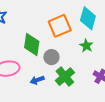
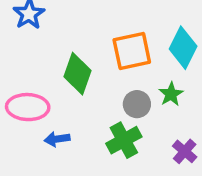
gray circle: (51, 57) -> (137, 104), moved
blue arrow: (37, 80) -> (57, 139), moved

